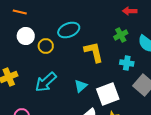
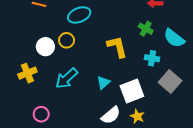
cyan ellipse: (69, 30) -> (79, 15), moved
green cross: (121, 35) -> (146, 29), turned -32
white circle: (26, 36) -> (45, 47), moved

